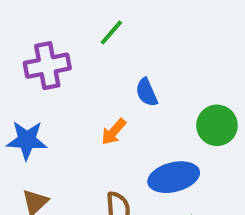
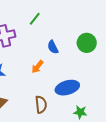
green circle: (217, 125) -> (87, 43), moved

